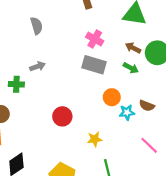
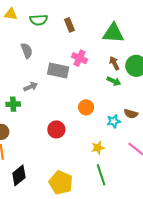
brown arrow: (133, 48) -> (114, 63), turned 40
gray rectangle: (94, 65) -> (58, 71), moved
orange circle: (112, 97) -> (86, 107), moved
yellow star: (95, 139) -> (98, 148), moved

